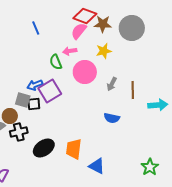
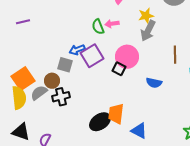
pink arrow: (70, 51) -> (112, 24), moved
pink circle: (85, 72) -> (127, 57), moved
gray arrow: (112, 84) -> (148, 31), moved, size x1.5
black square: (34, 104) -> (119, 69), moved, turned 32
black ellipse: (44, 148) -> (100, 122), moved

